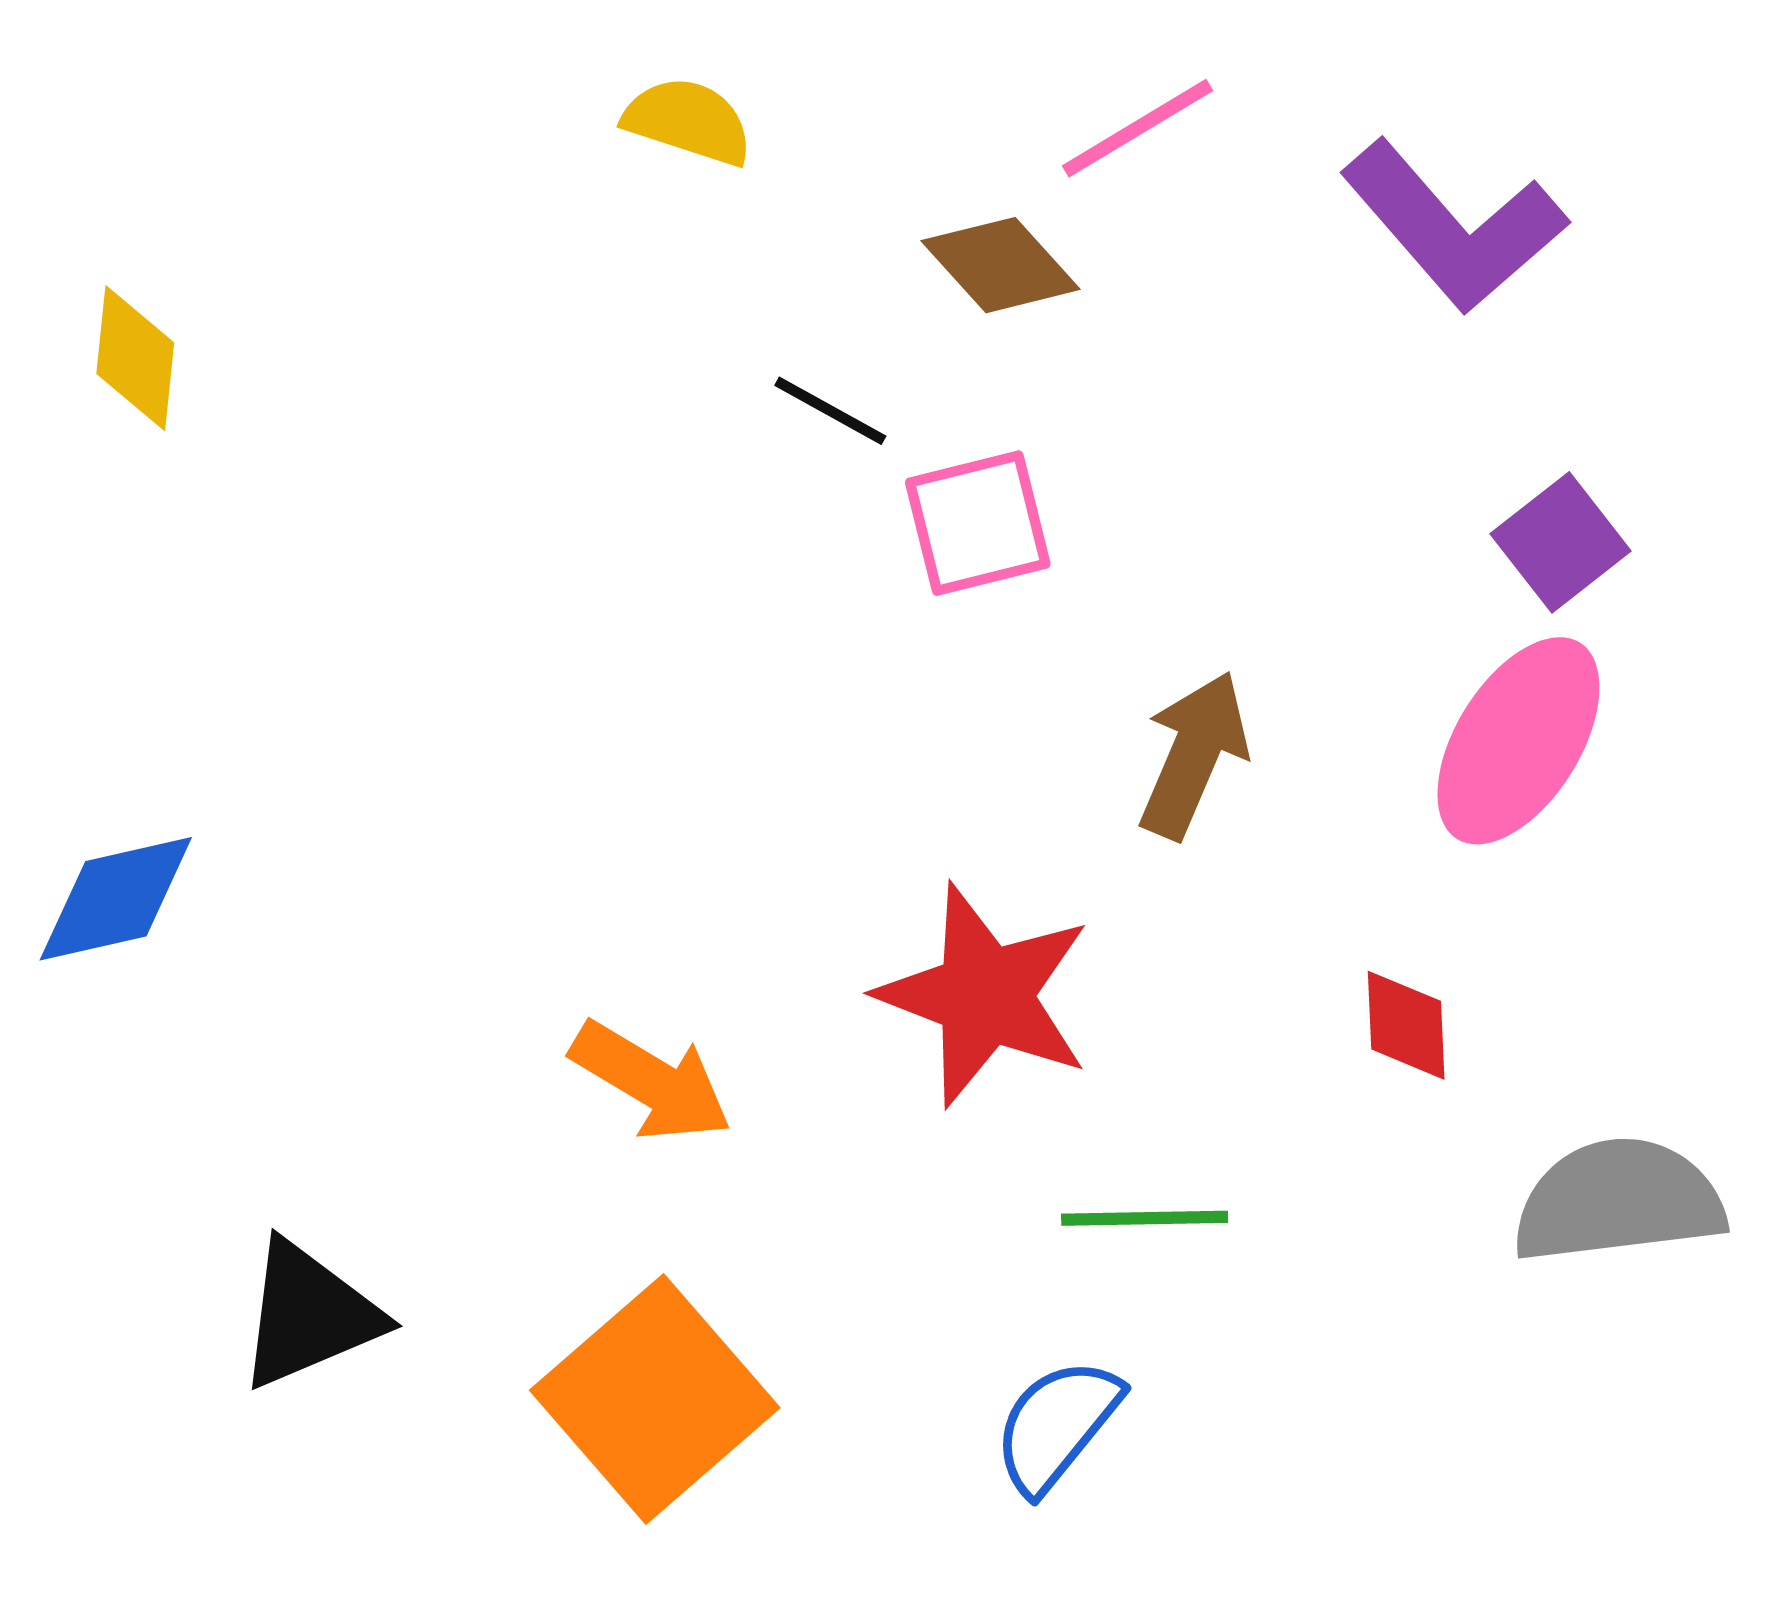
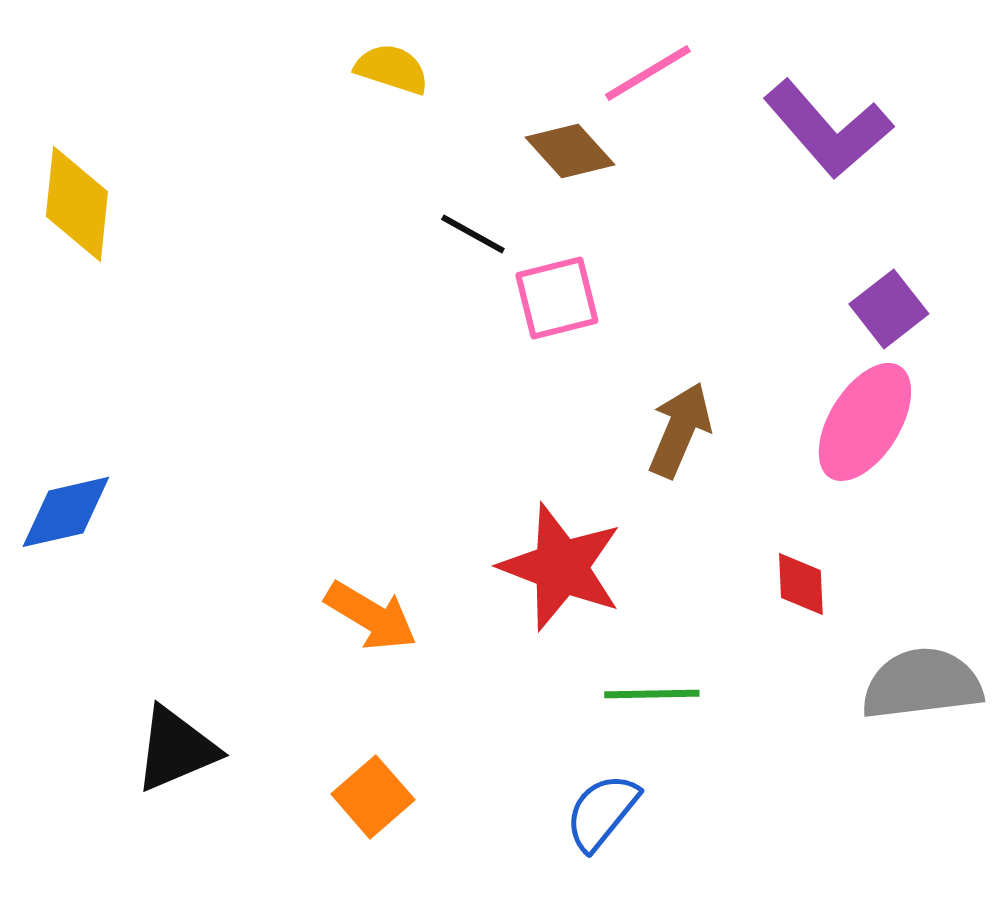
yellow diamond: (135, 358) -> (77, 204), size x1.4
orange square: (655, 1399) -> (373, 797), size x0.6

